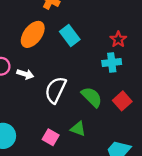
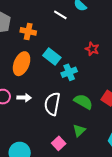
cyan cross: (112, 62) -> (69, 72), moved
green triangle: (78, 129) -> (79, 130), turned -48
pink square: (51, 137) -> (59, 143), turned 32

